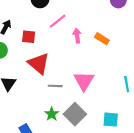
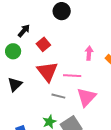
pink line: (58, 21) -> (72, 76), moved, turned 30
red square: (29, 37) -> (43, 44), turned 32

